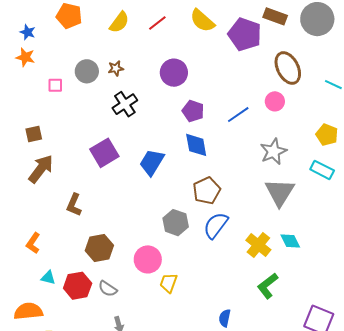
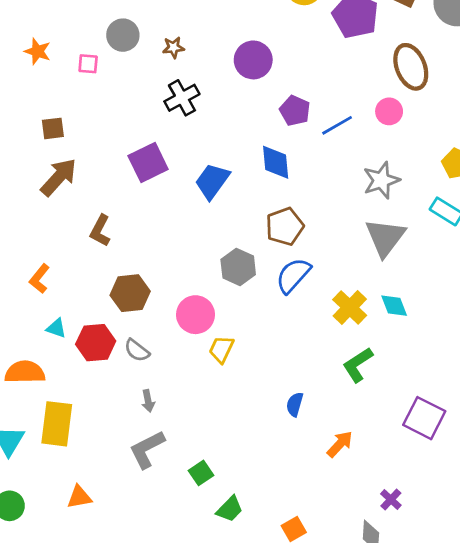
orange star: (25, 57) -> (37, 51), moved
gray circle: (87, 71) -> (123, 35), moved
purple pentagon: (193, 111) -> (295, 111), moved

